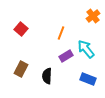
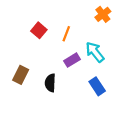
red square: (21, 29) -> (39, 30), moved
blue rectangle: (88, 79) -> (97, 86), turned 35

